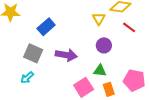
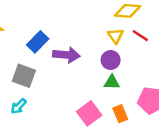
yellow triangle: (99, 19) -> (115, 36), moved
purple arrow: (66, 55) -> (66, 55), moved
green triangle: (100, 71) -> (112, 82), moved

